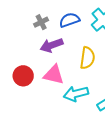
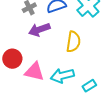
pink triangle: (54, 75) -> (34, 72), moved

